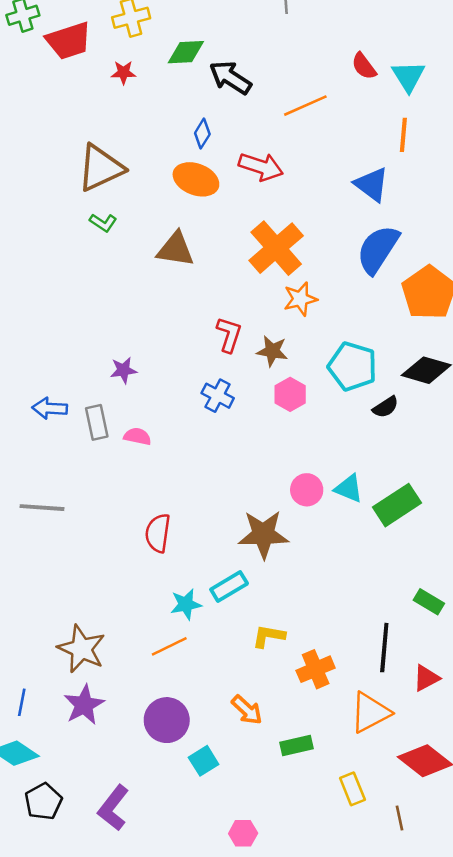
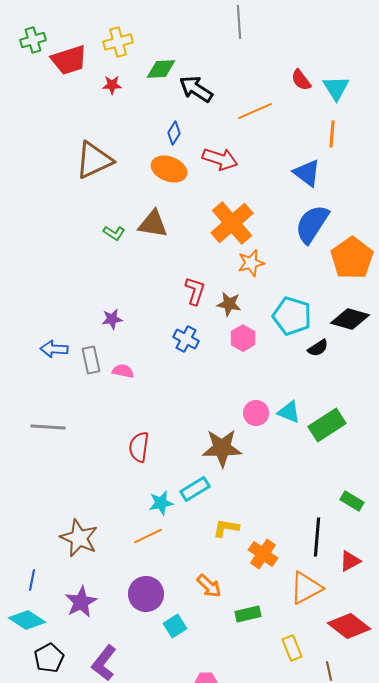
green L-shape: (103, 223) -> (114, 233), moved
orange cross: (316, 669) -> (263, 554), turned -32
purple star: (84, 705) -> (81, 602), moved

